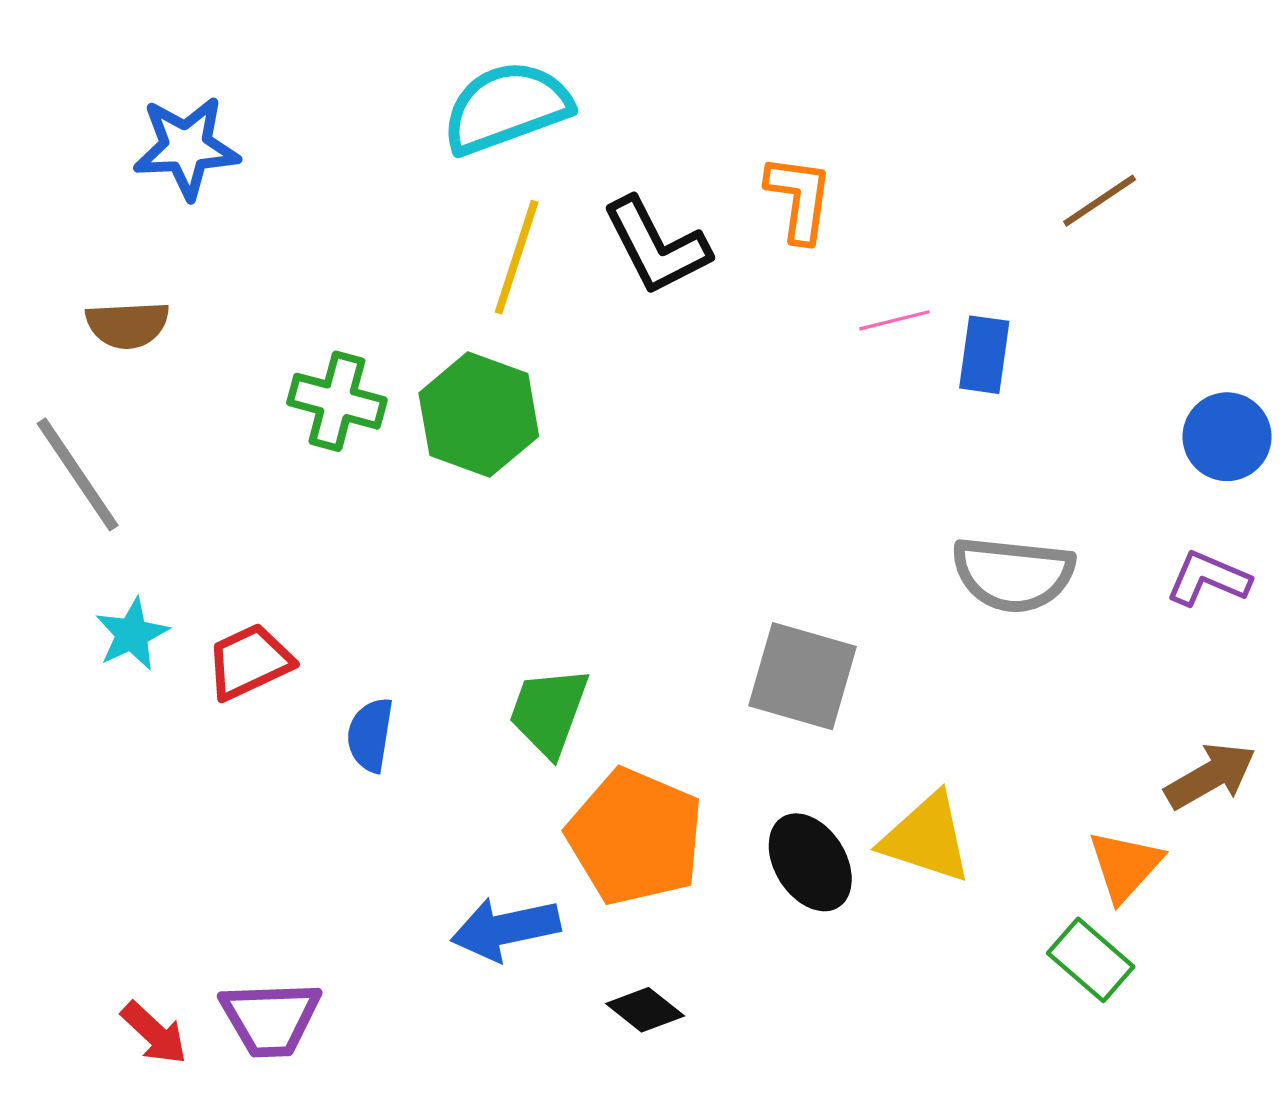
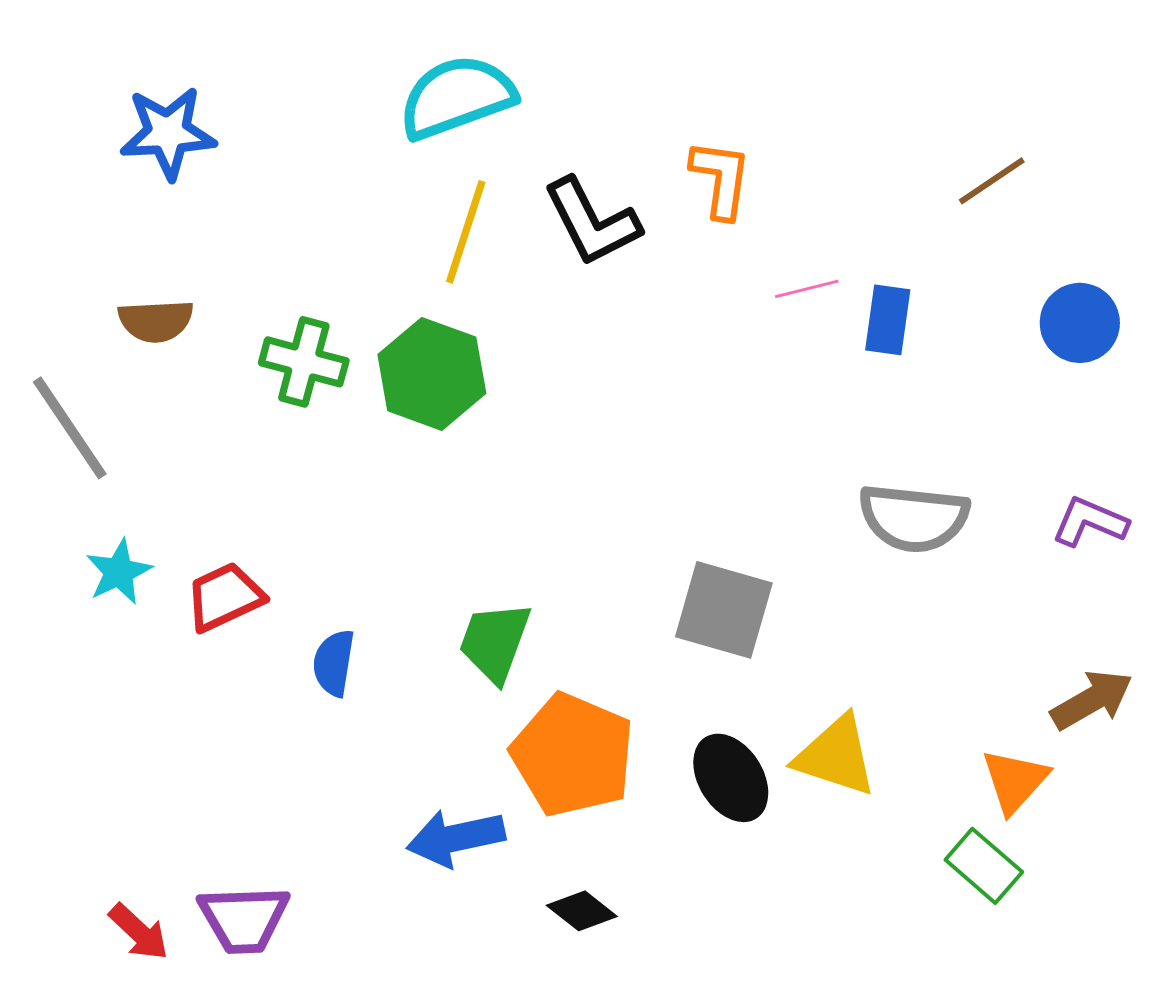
brown semicircle: (127, 325) -> (156, 321), moved
blue circle: (1227, 437) -> (1080, 323), moved

